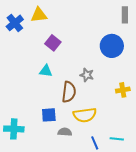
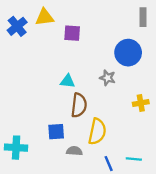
purple square: (53, 43) -> (72, 33), moved, turned -35
cyan triangle: (46, 71) -> (67, 81), moved
gray star: (87, 75) -> (108, 78), moved
yellow semicircle: (85, 115) -> (97, 132), turned -70

